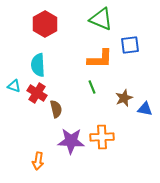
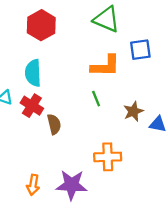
purple star: (71, 141) -> (72, 185), moved

